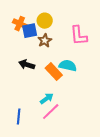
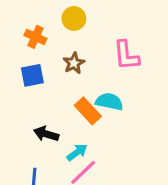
yellow circle: (45, 21) -> (74, 18), moved
blue square: (30, 31) -> (32, 75), moved
black arrow: (27, 65) -> (46, 134), moved

